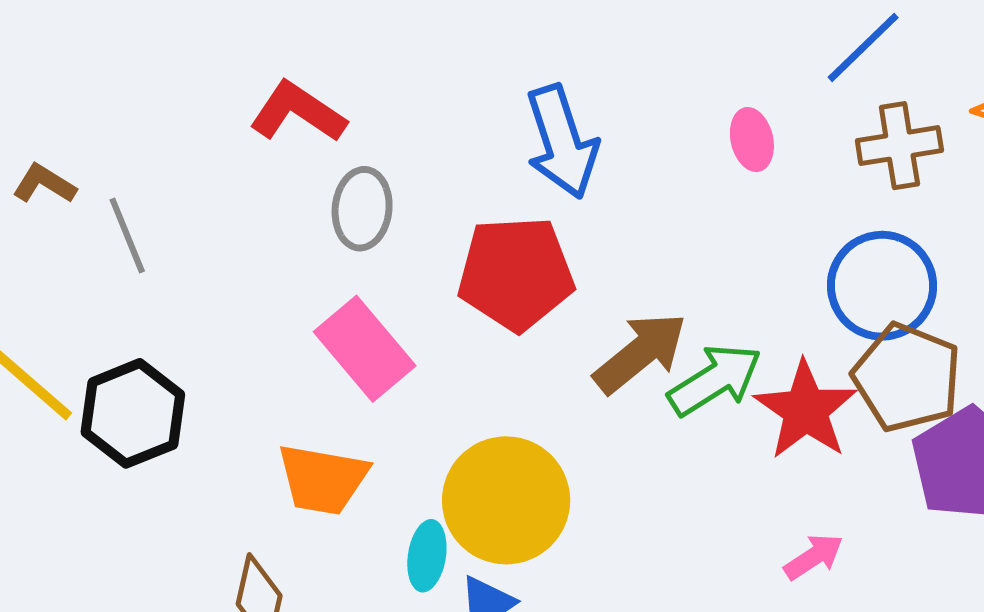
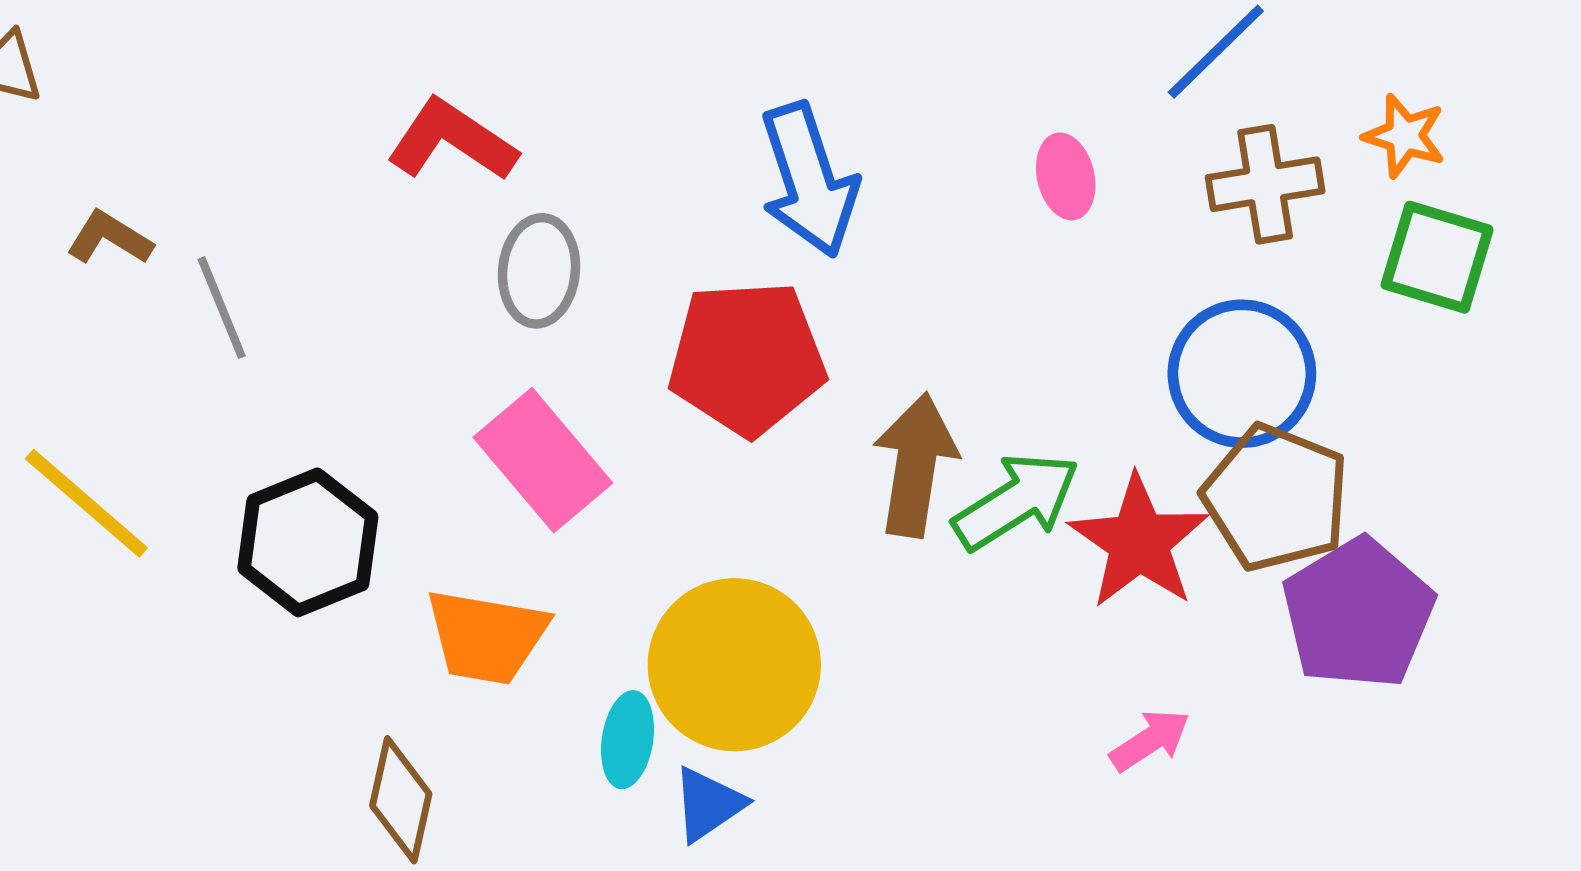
brown arrow: (640, 353) -> (915, 465), turned -42
black hexagon: (133, 413) -> (308, 542), moved

